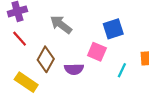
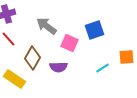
pink square: (97, 52) -> (70, 43), moved
cyan line: (122, 70) -> (102, 68), turned 32

